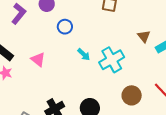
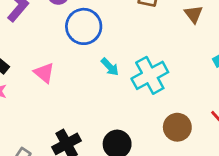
blue circle: (65, 27) -> (84, 26), size x1.6
brown triangle: (144, 36) -> (194, 14), moved

